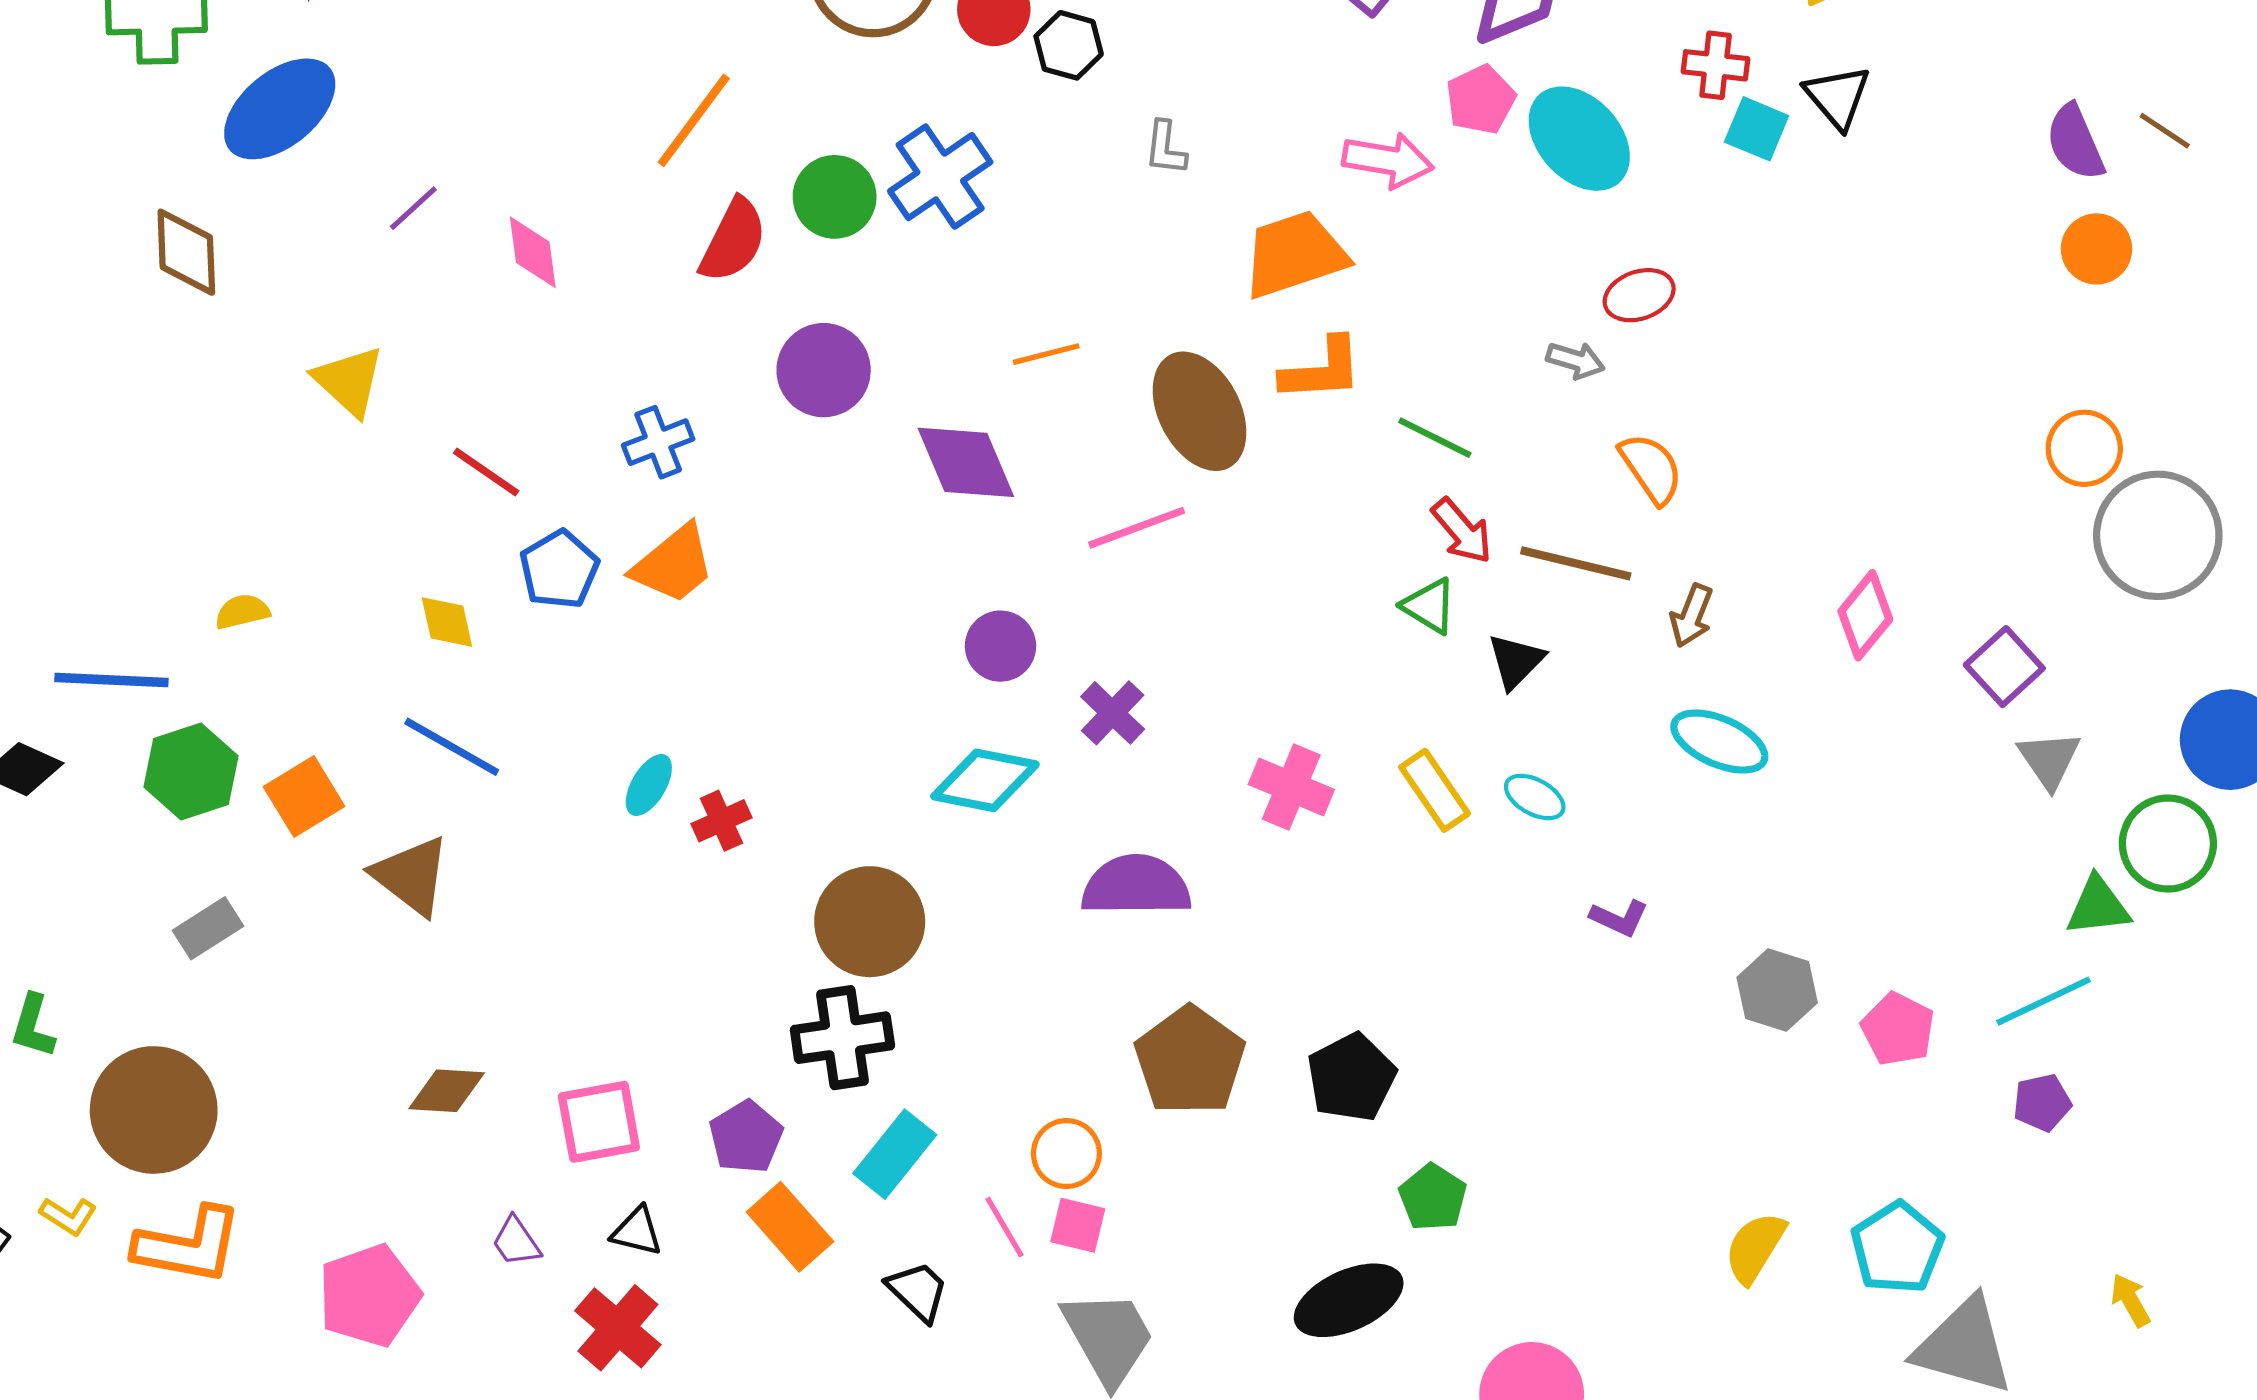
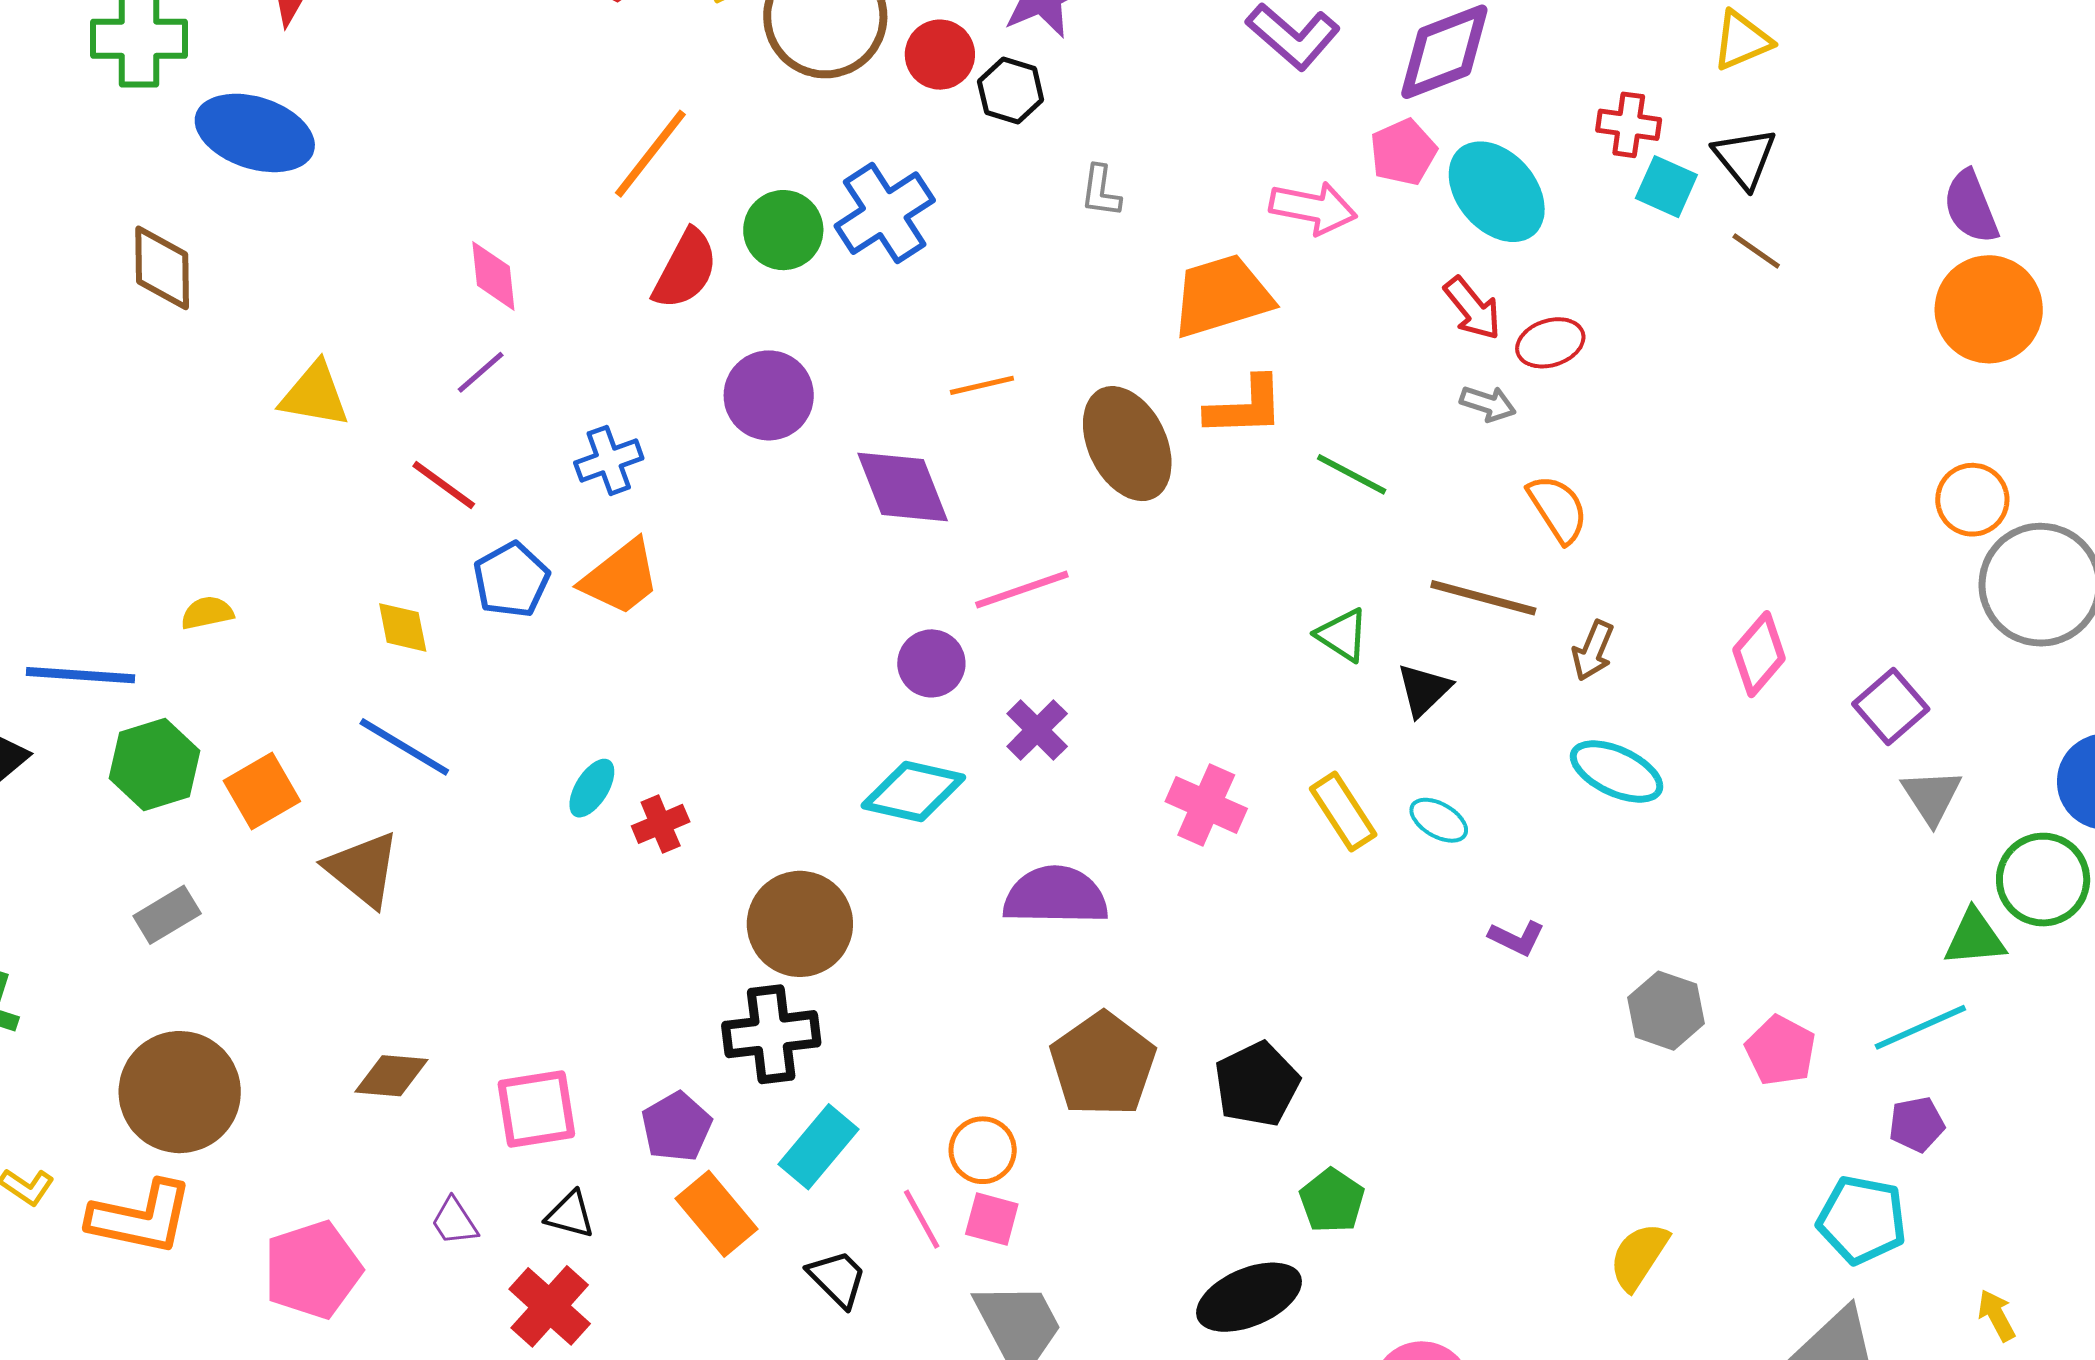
blue ellipse: (280, 109) -> (255, 133), turned 56
brown line: (2165, 131) -> (1756, 251), moved
purple line: (413, 208) -> (481, 372), moved
orange circle: (2097, 249) -> (1989, 309), size x1.6
yellow triangle: (349, 381) -> (315, 395), turned -34
pink line: (1137, 528) -> (1022, 590), moved
red arrow: (1462, 531) -> (1473, 308), moved
brown circle: (154, 1110) -> (180, 1092), moved
cyan pentagon: (1897, 1248) -> (1862, 1220), moved, turned -30

